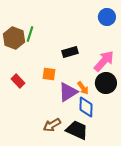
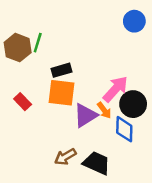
black rectangle: (70, 52) -> (62, 70), moved
pink arrow: (104, 61) -> (115, 89), moved
orange square: (49, 74) -> (62, 93), size x1.6
blue diamond: (86, 107) -> (124, 129), moved

